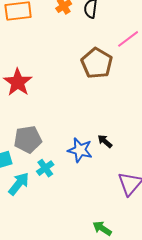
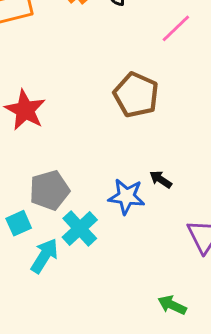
brown pentagon: (97, 63) -> (136, 95), moved
cyan cross: (45, 168) -> (80, 228), size x1.4

